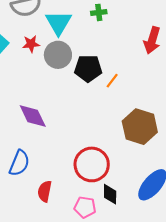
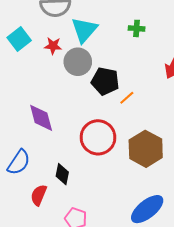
green cross: (99, 12) -> (137, 28), moved
red circle: (92, 164) -> (98, 137), moved
black diamond: (110, 194) -> (62, 174), moved

